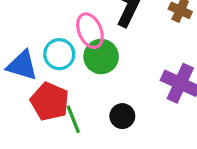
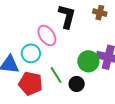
green circle: (101, 57) -> (88, 61), moved
green line: (73, 119) -> (56, 75), moved

